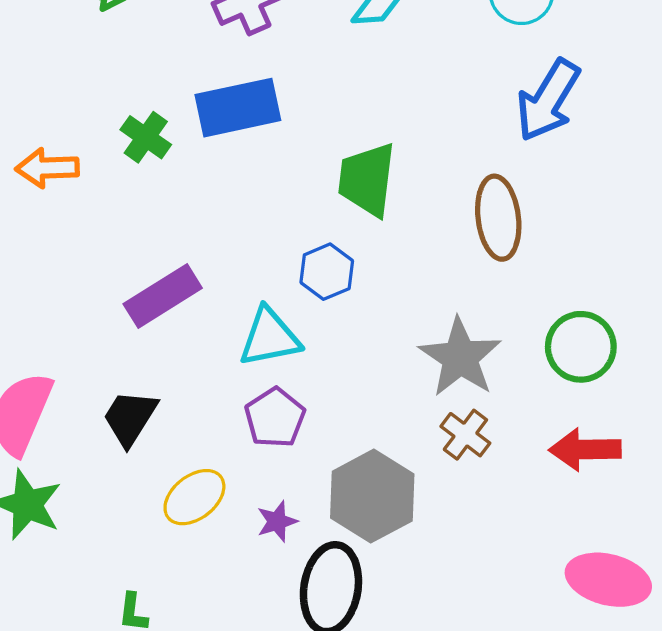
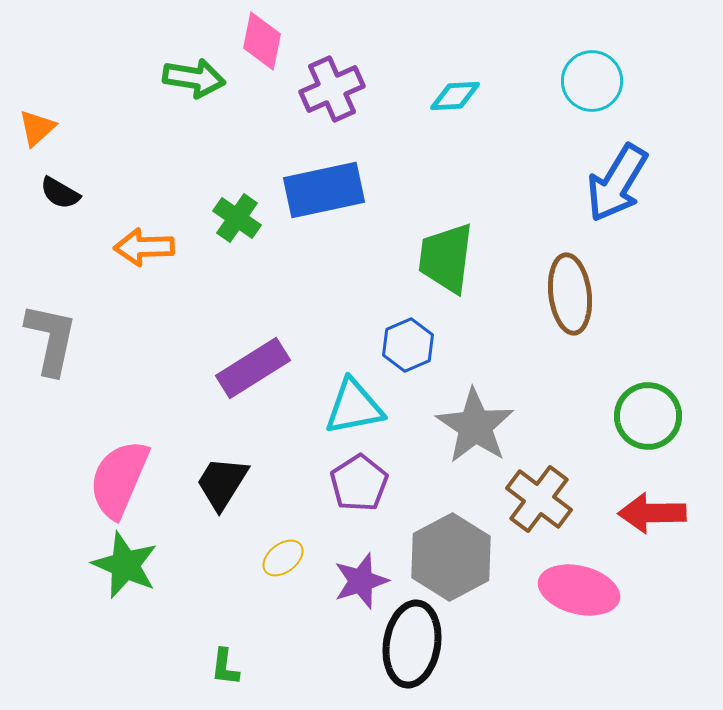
gray star: (460, 357) -> (475, 426), moved
brown cross: (465, 435) -> (539, 499), size x1.4
yellow ellipse: (194, 497) -> (283, 558), size x0.7
purple star: (277, 521) -> (361, 581), size x1.4
pink ellipse: (608, 580) -> (579, 590), moved

